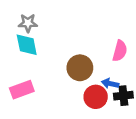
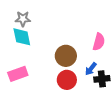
blue arrow: (110, 84) -> (91, 69), turned -64
red circle: (96, 97) -> (67, 80), moved

